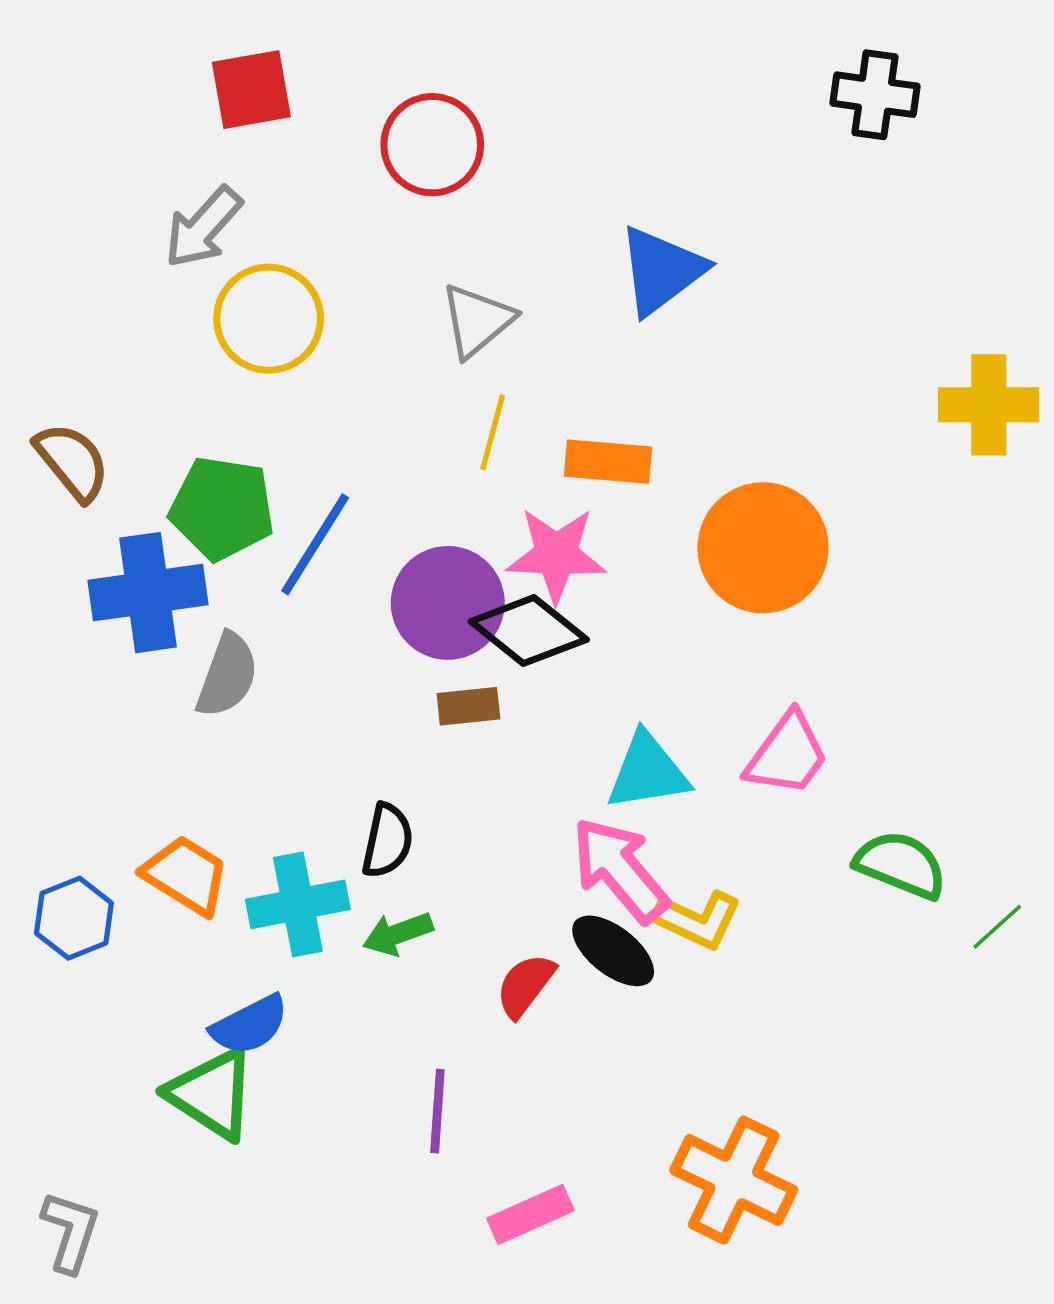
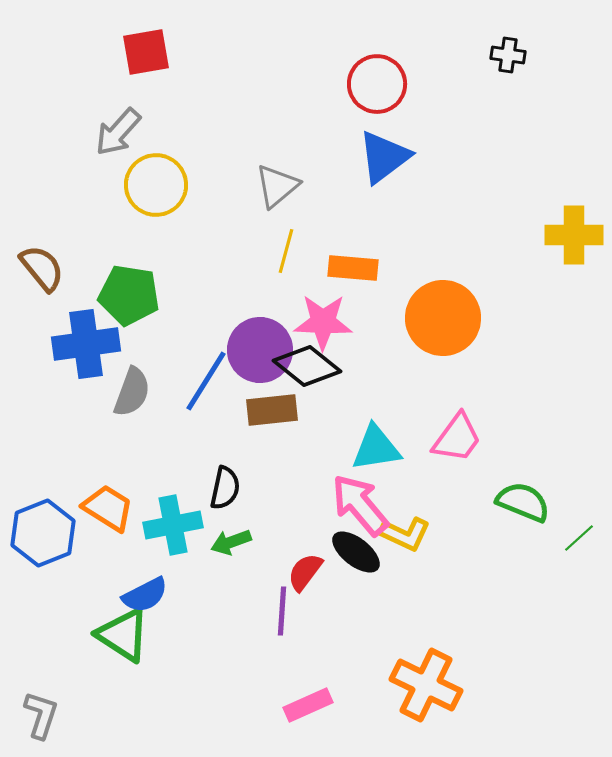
black cross: (875, 95) -> (508, 55), size x0.7
red circle: (432, 145) -> (377, 84), moved
blue line: (315, 544) -> (206, 381), moved
brown rectangle: (468, 706) -> (272, 410), size x1.4
blue hexagon: (74, 918) -> (43, 533), size x1.4
purple line: (437, 1111) -> (282, 611), moved

